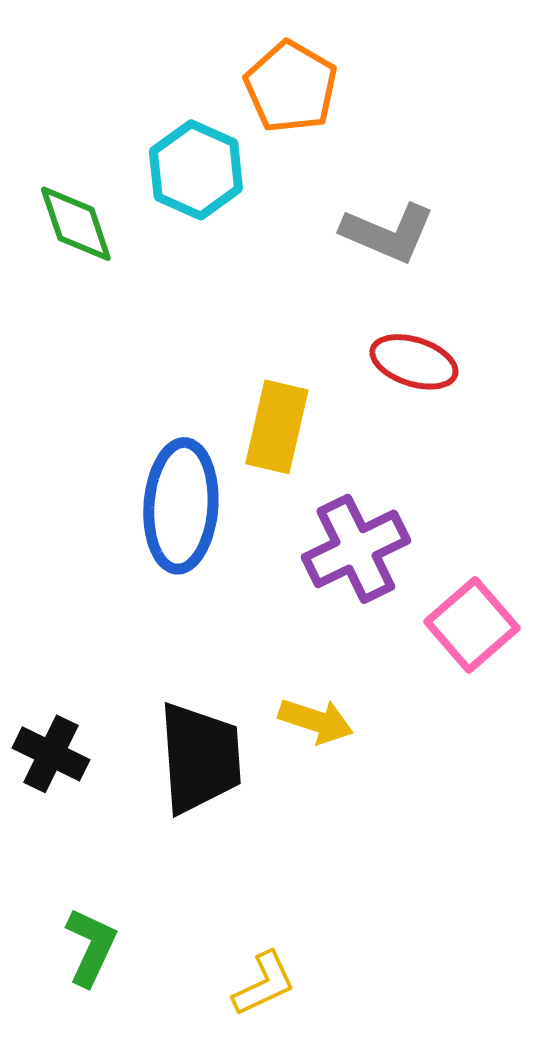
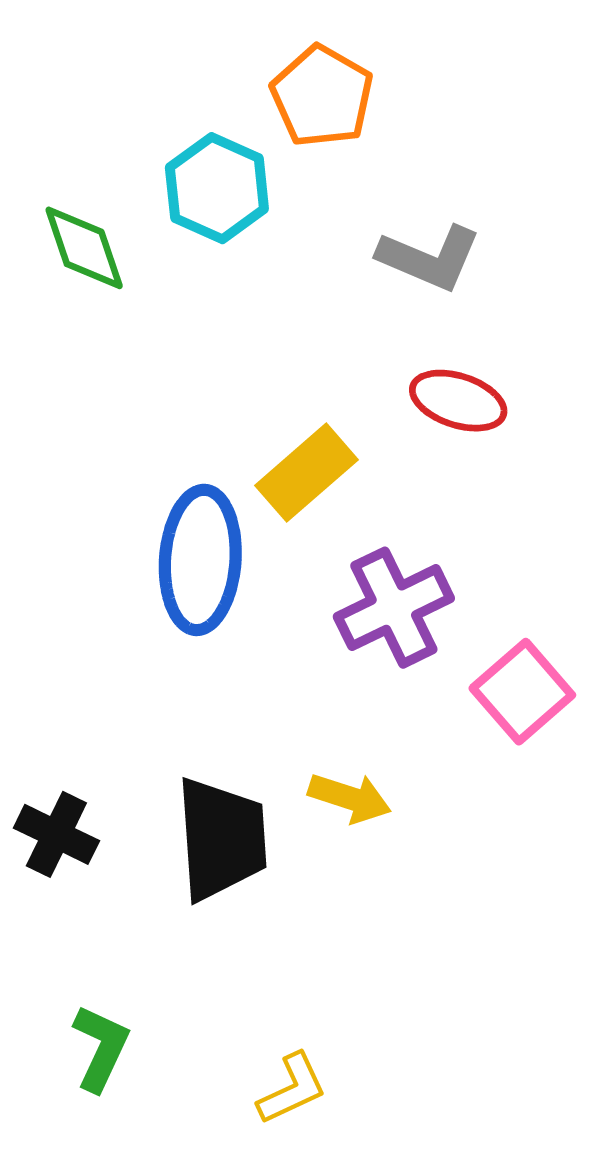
yellow rectangle: (277, 427) -> (307, 473), turned 36

